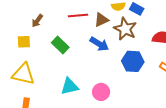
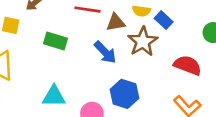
green rectangle: (60, 45) -> (56, 41), turned -42
blue hexagon: (133, 61) -> (124, 94), moved

